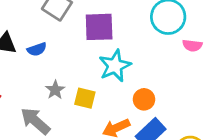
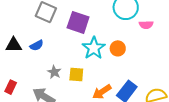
purple square: (99, 27) -> (78, 22), turned 30
orange circle: (144, 99) -> (118, 48), moved

